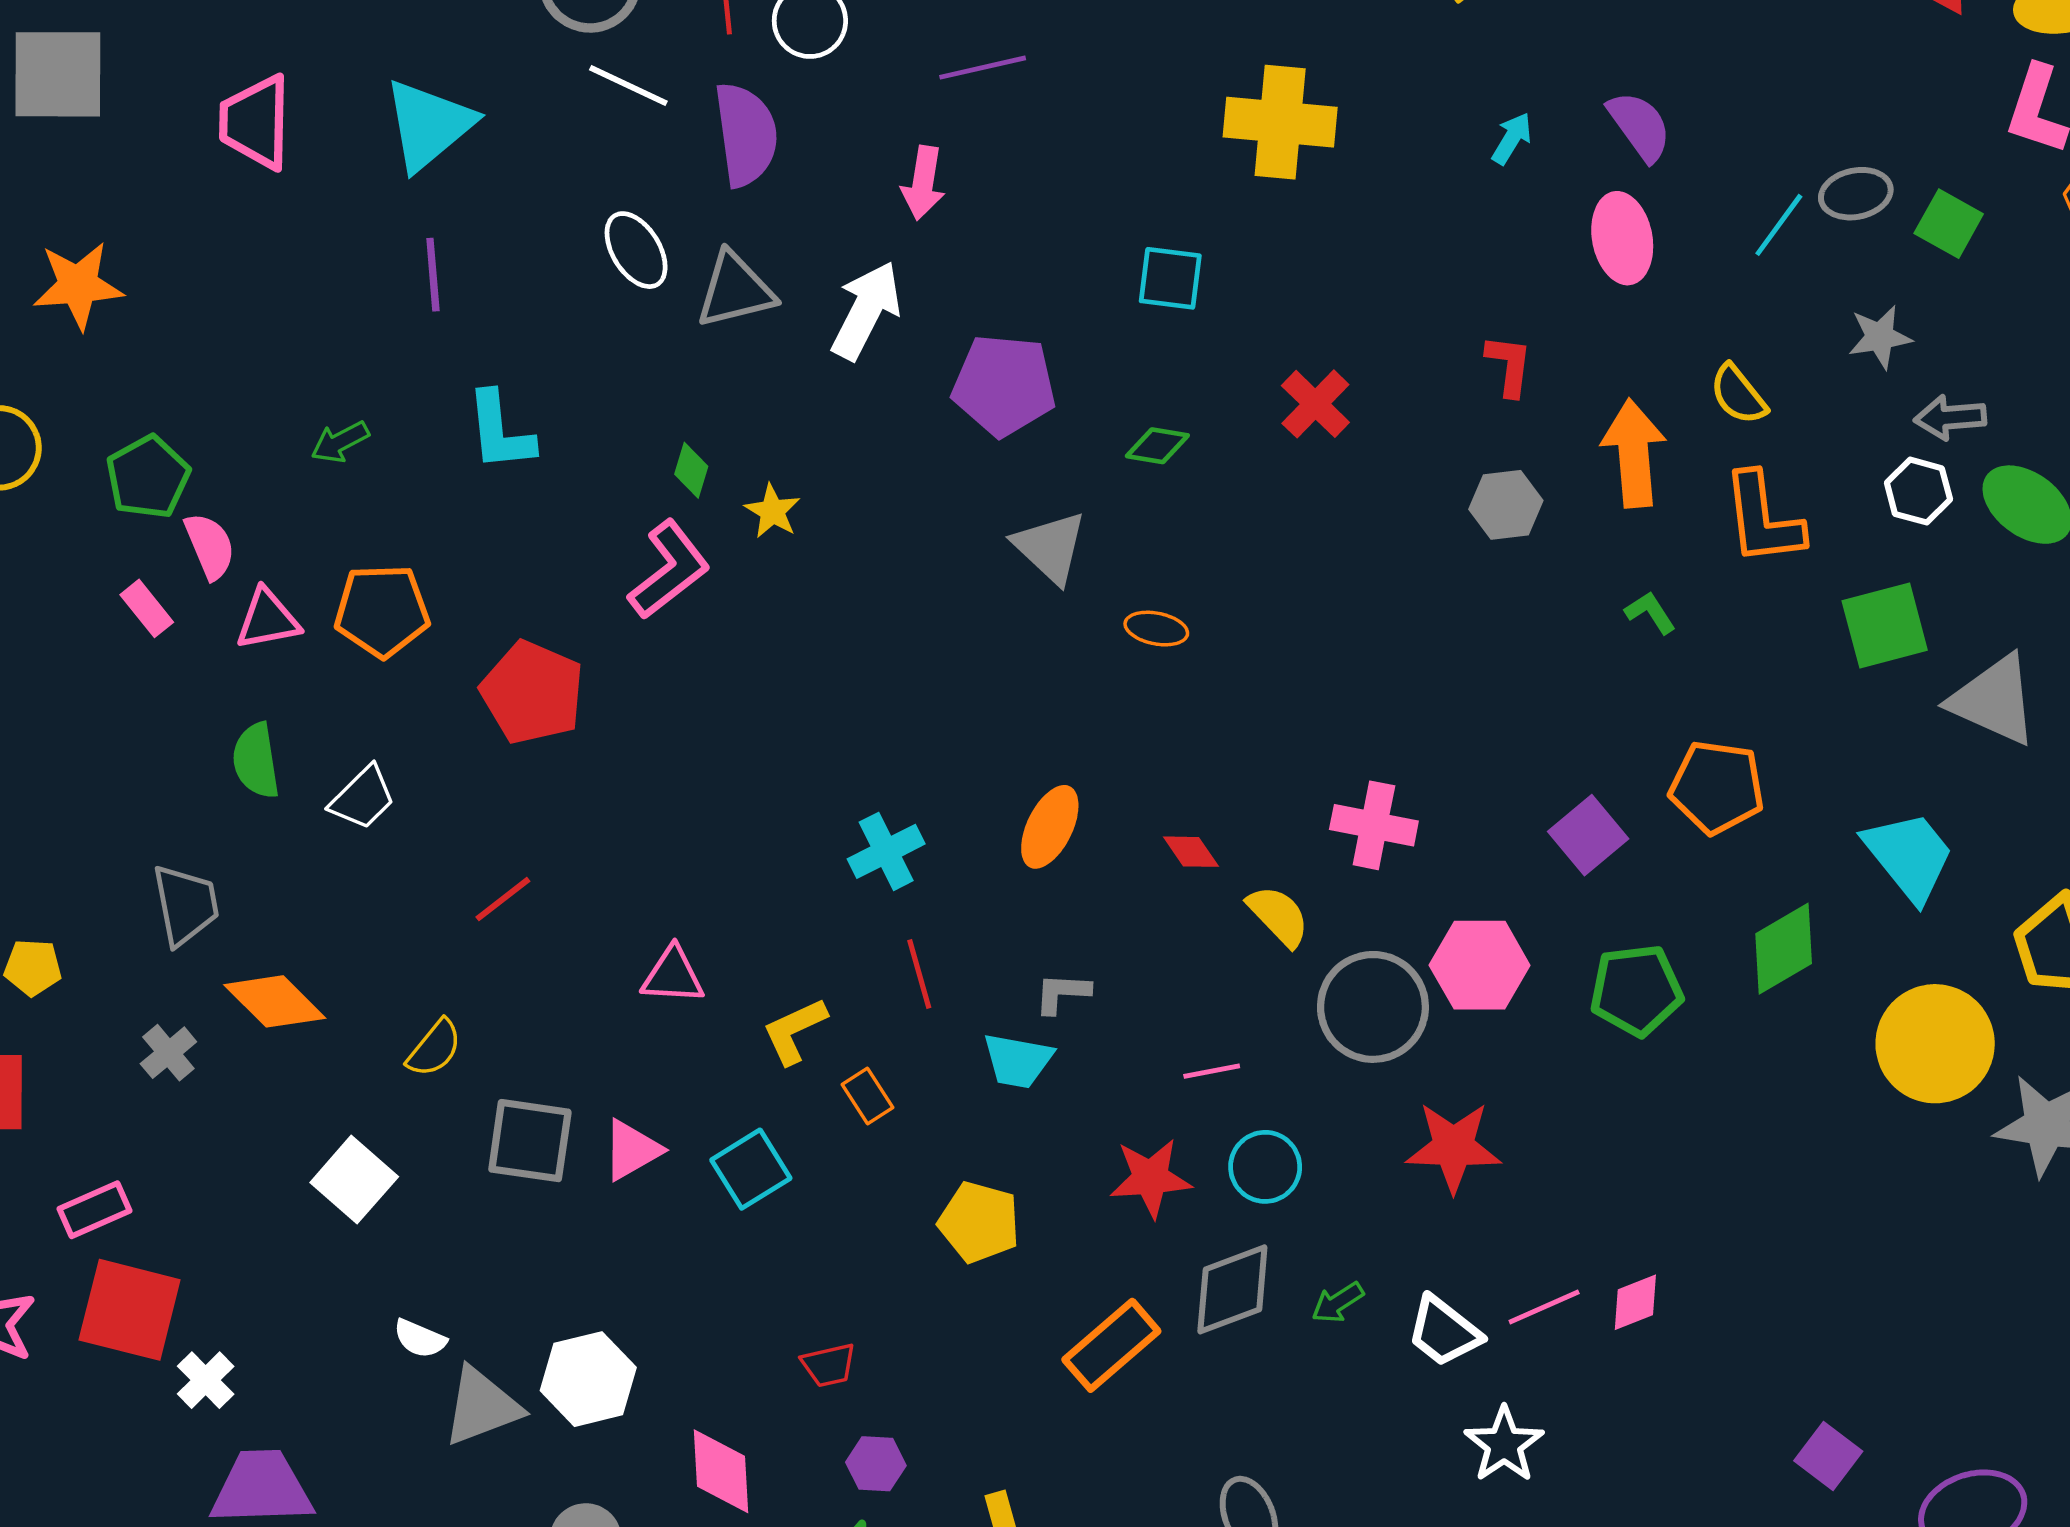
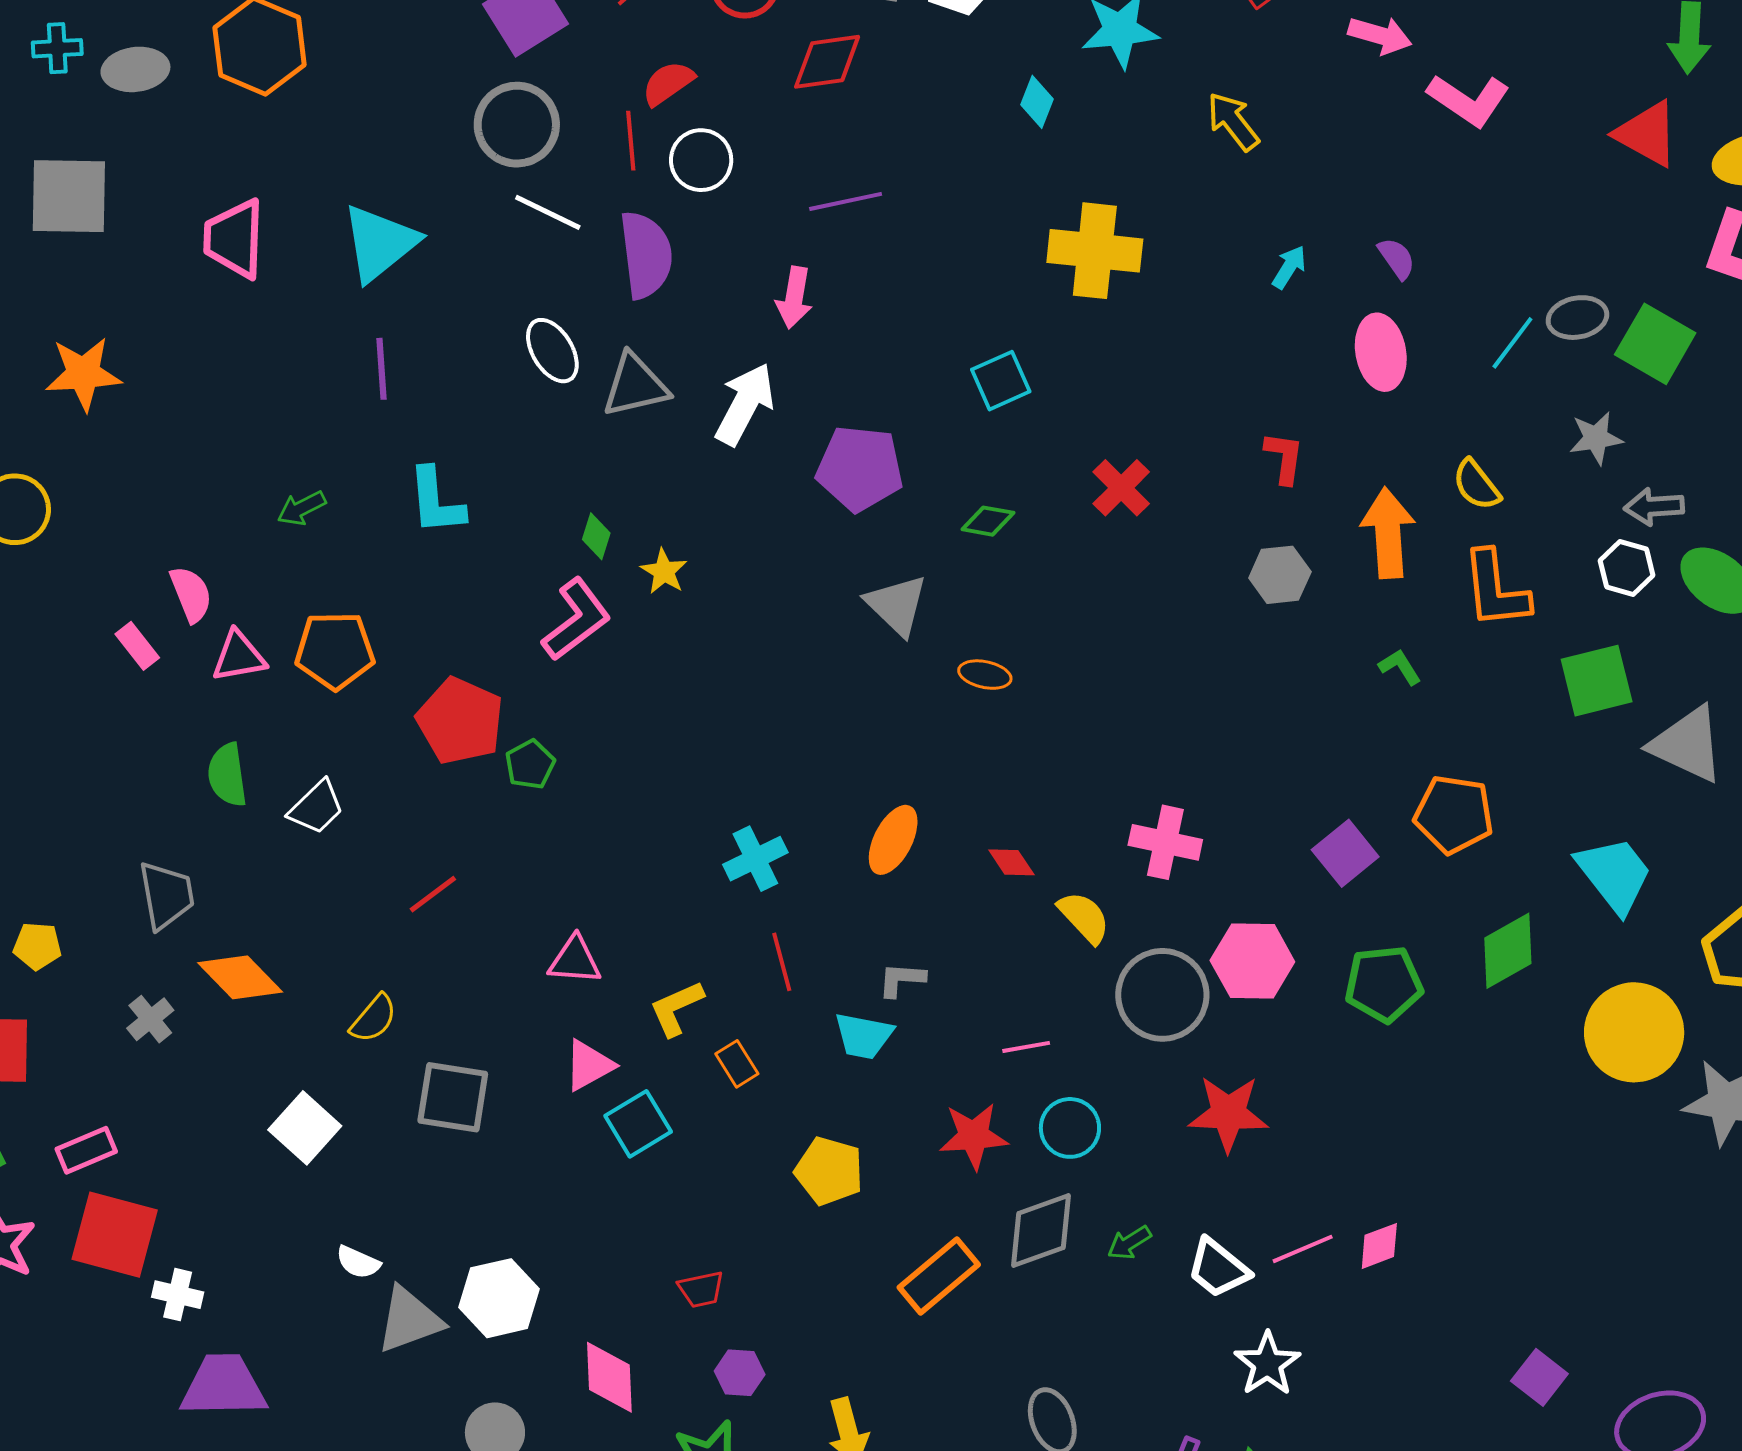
purple semicircle: (1640, 126) -> (1397, 258), size x0.7
green square: (1949, 224) -> (1655, 344), size x1.4
cyan square: (1170, 278) -> (1001, 381), turned -32
green pentagon: (148, 477) -> (530, 764), moved, size x0.7
pink triangle: (632, 1150) -> (589, 1065), moved
white cross: (206, 1380) -> (178, 1295), turned -33

